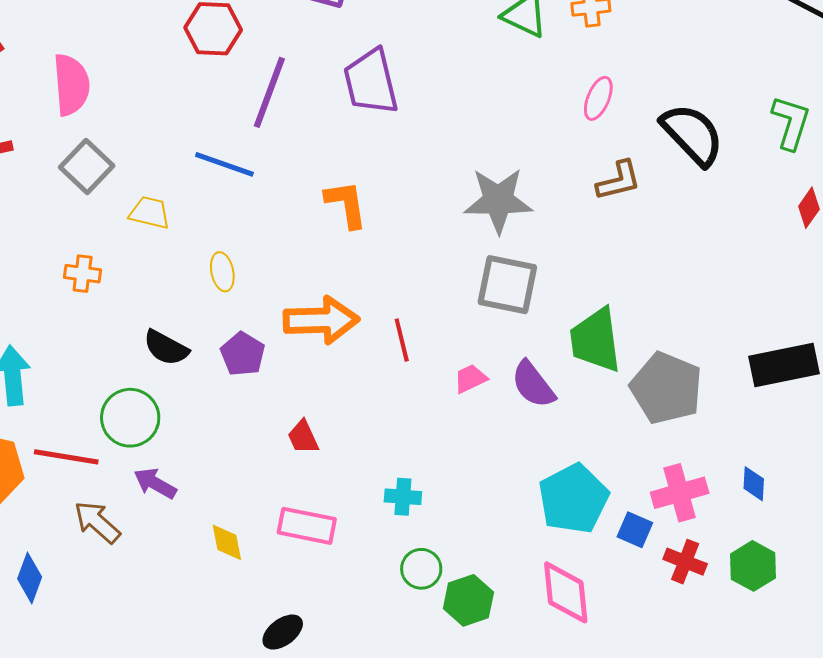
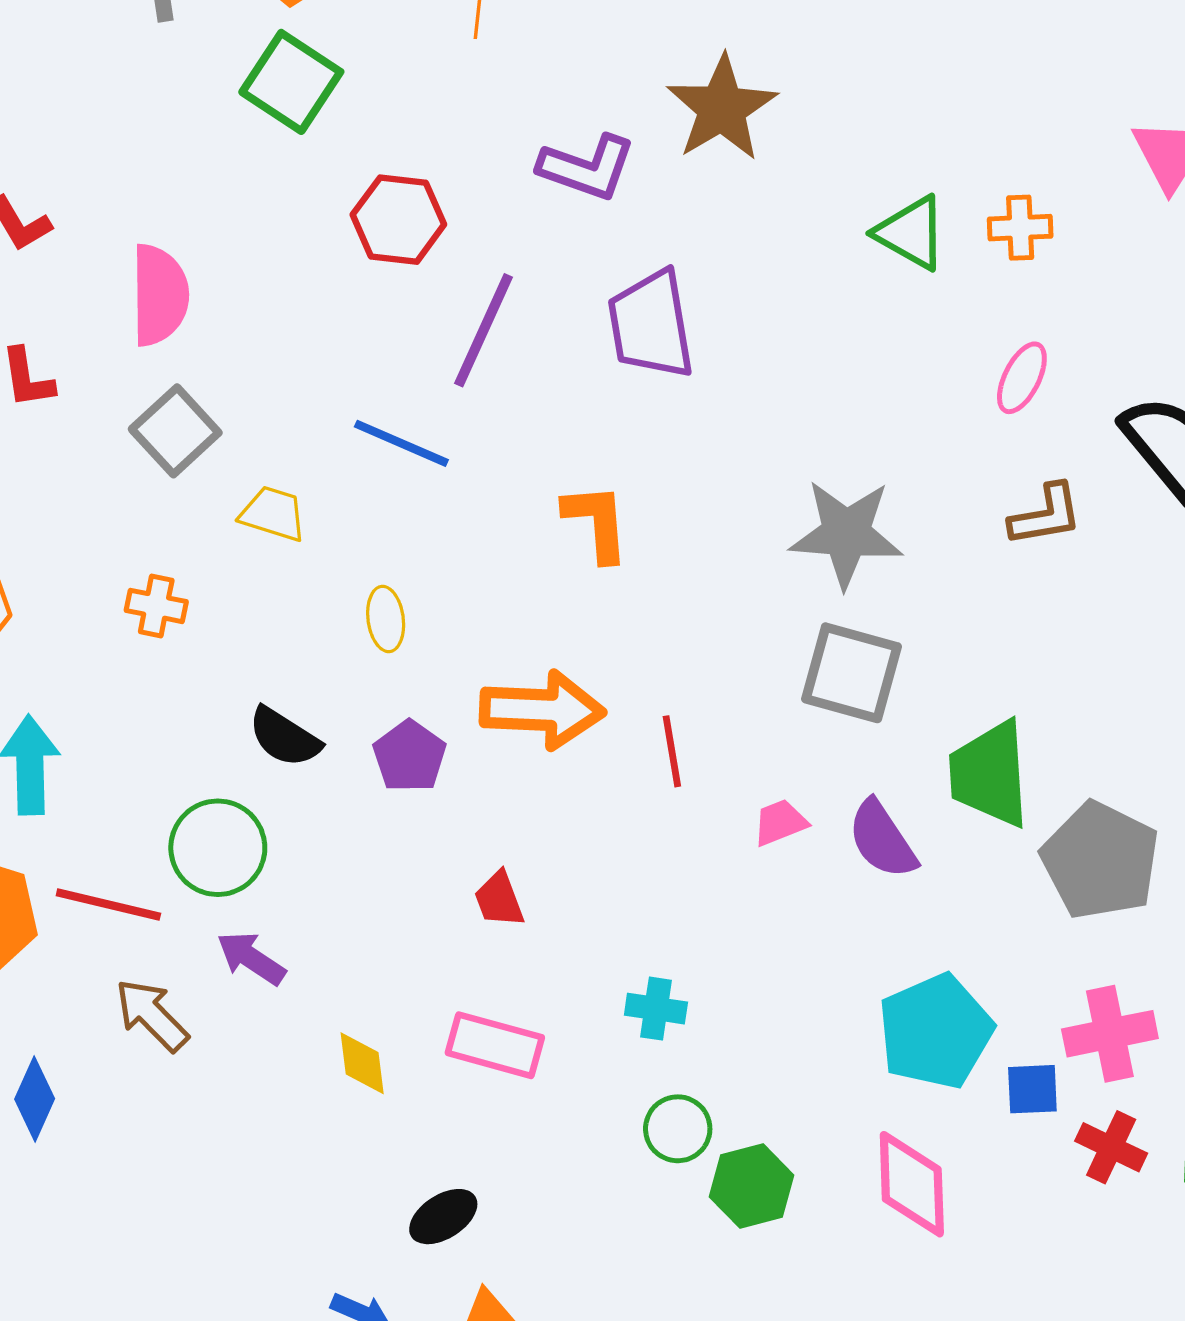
blue square: (635, 530) -> (1032, 1089), turned -30

